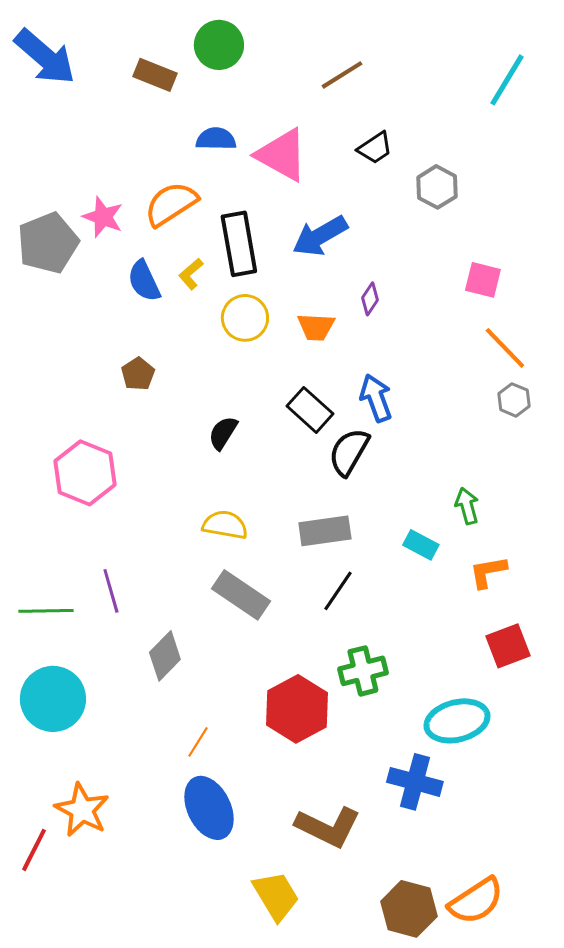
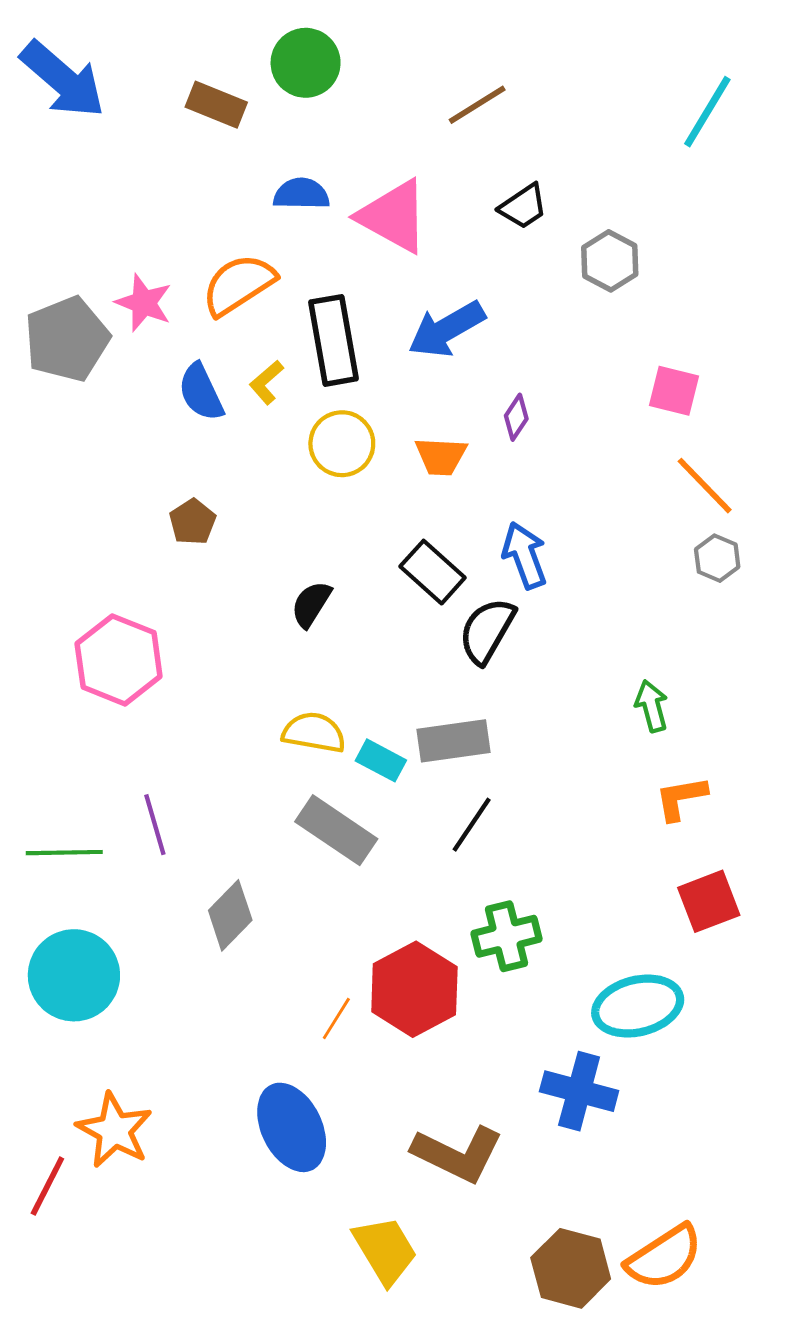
cyan rectangle: (421, 545) -> (381, 760), moved
orange line: (198, 742) -> (336, 1019), moved

